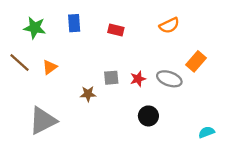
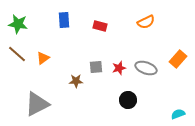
green star: (35, 28) -> (18, 24), moved
orange rectangle: (196, 61) -> (178, 59), moved

